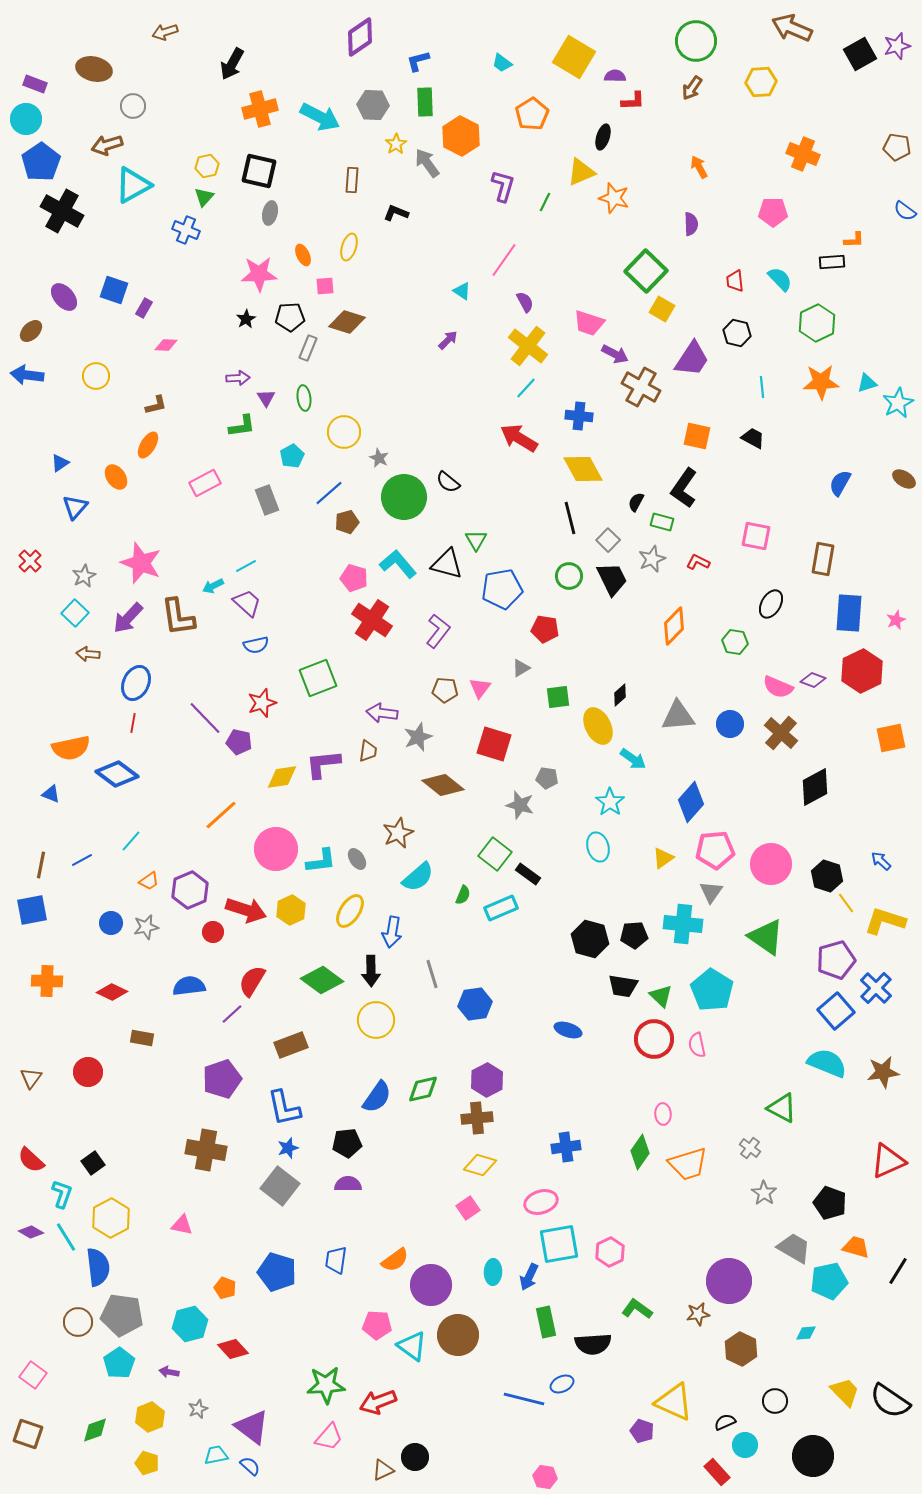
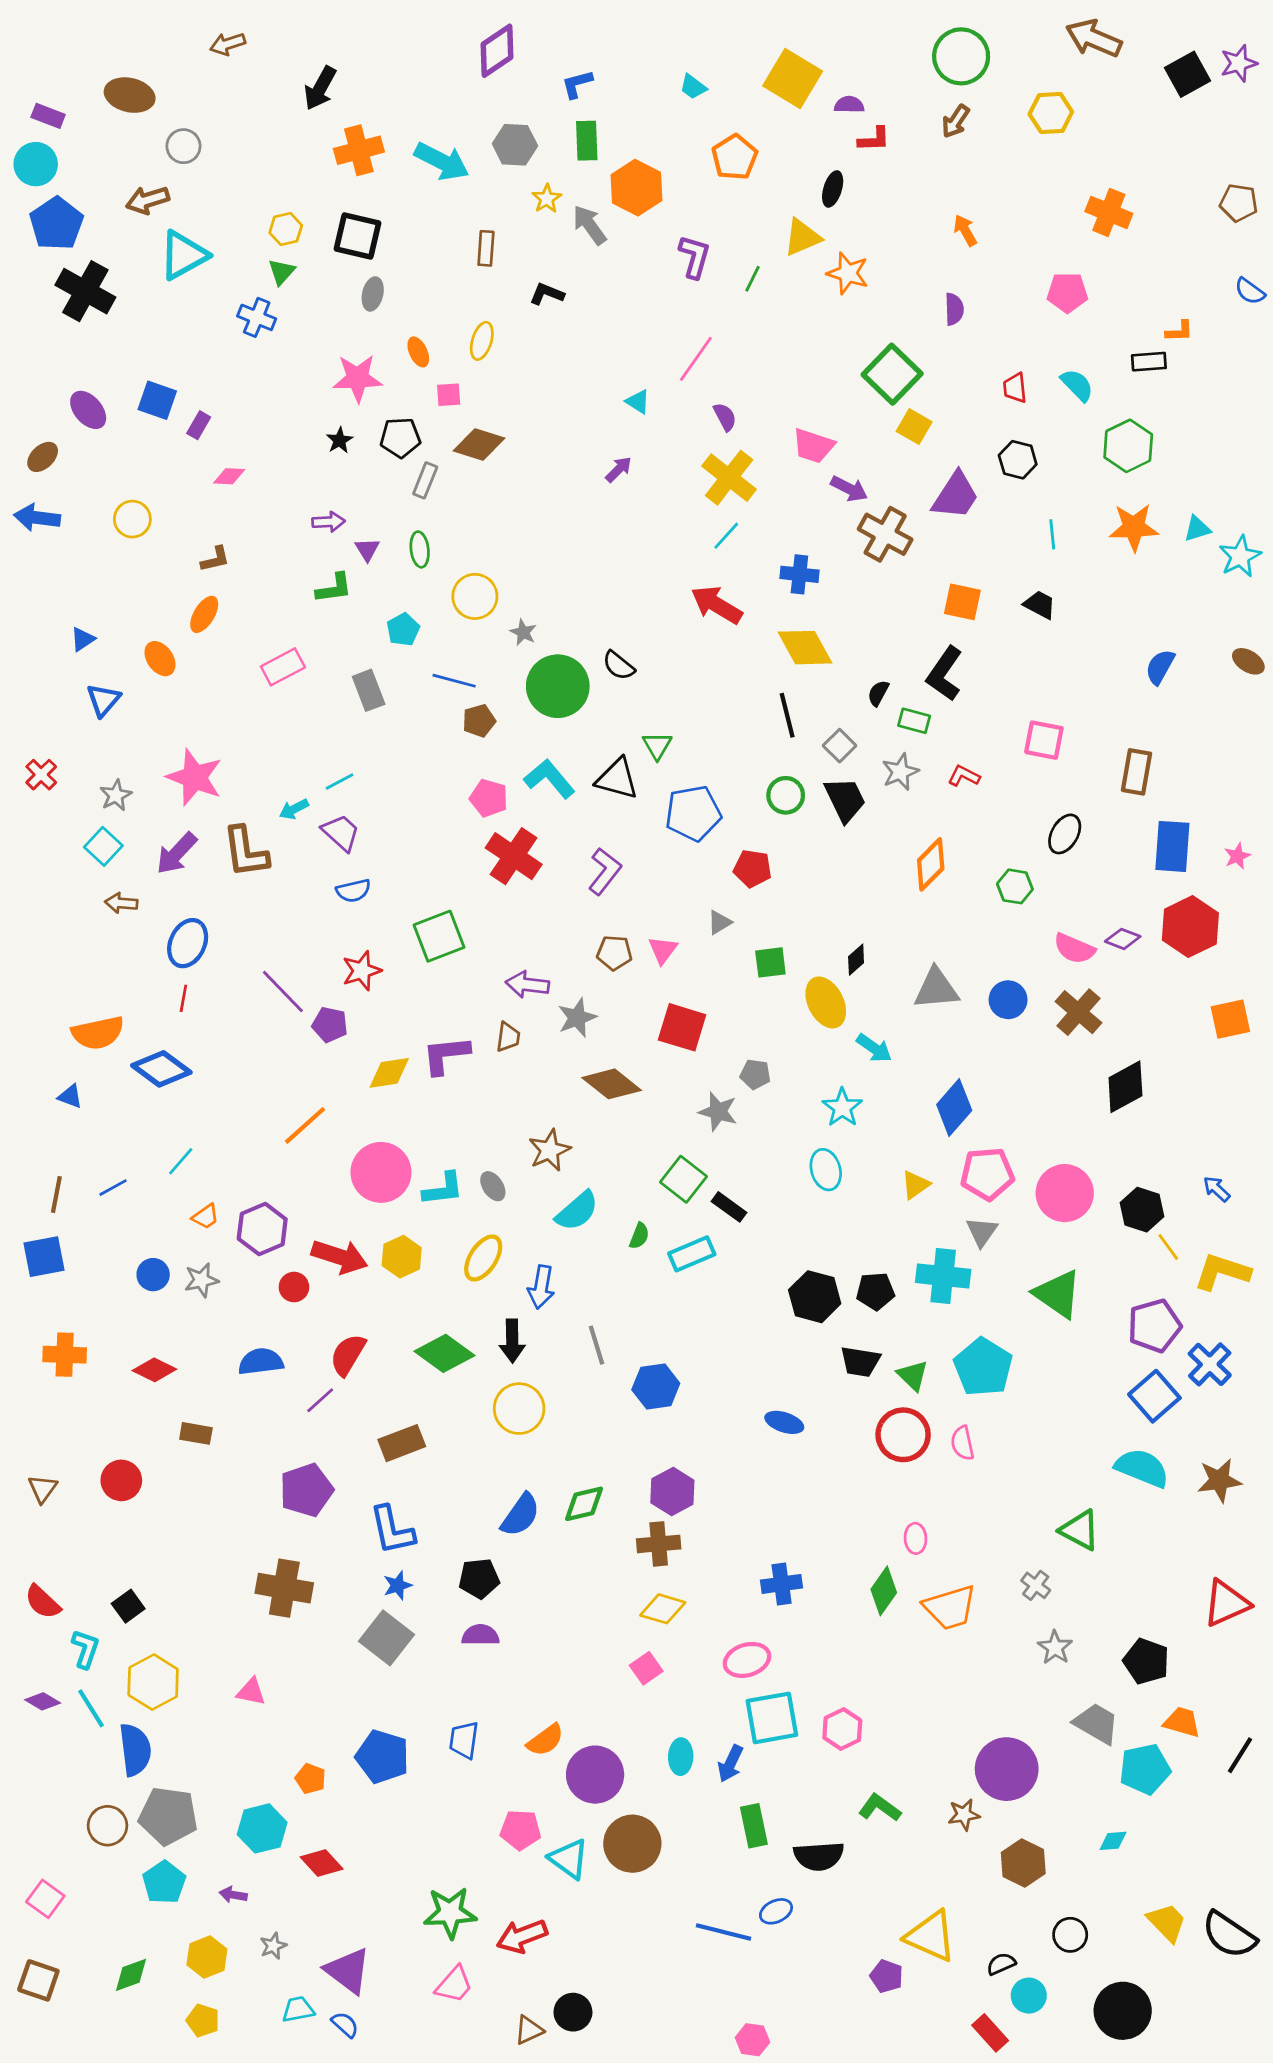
blue line: (329, 493) -> (454, 681), turned 56

